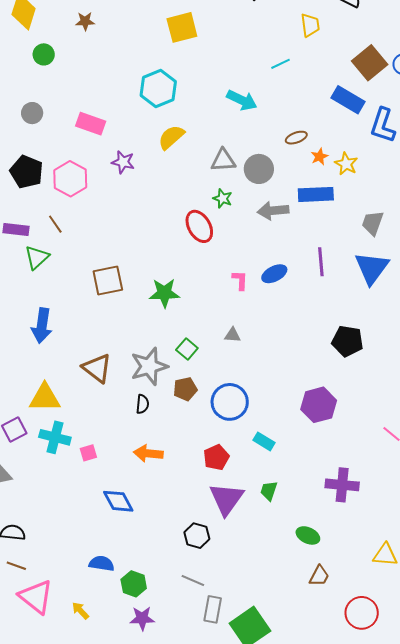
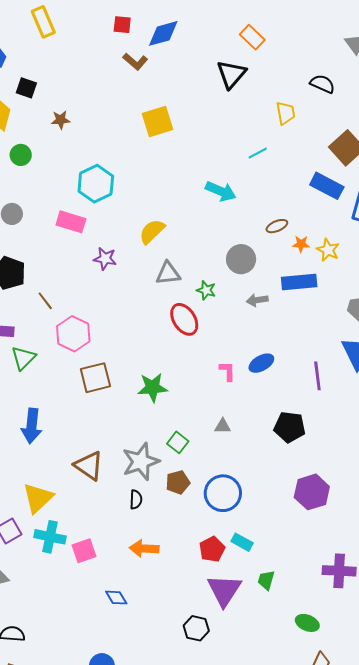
cyan hexagon: (158, 89) -> (96, 184), moved
orange star: (319, 157) -> (301, 244), turned 30
gray triangle: (223, 160) -> (168, 273), moved
pink hexagon: (70, 179) -> (73, 334), moved
gray arrow: (273, 211) -> (257, 300), size x0.7
brown line: (55, 224) -> (45, 301), moved
purple line: (321, 262) -> (317, 376), moved
black pentagon: (347, 341) -> (290, 427), moved
yellow triangle: (45, 398) -> (38, 498), turned -40
cyan rectangle: (264, 441) -> (242, 542), moved
pink square: (88, 453) -> (84, 551), size x1.4
blue diamond: (118, 501) -> (116, 598), size x0.7

